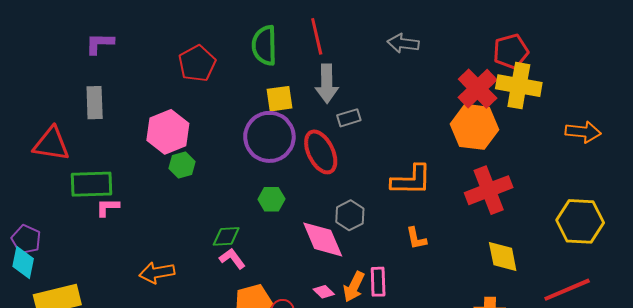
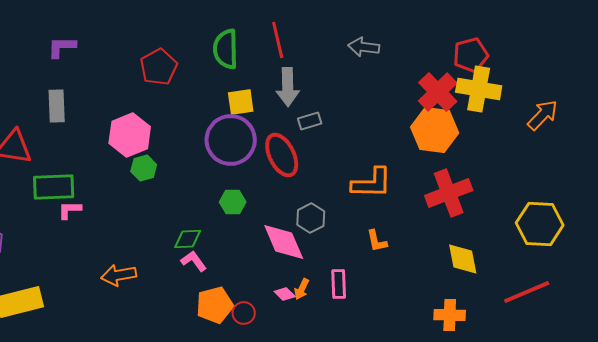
orange arrow: (583, 132) -> (543, 115), moved, turned -52
orange arrow: (354, 287) -> (302, 289), moved, size x0.7

